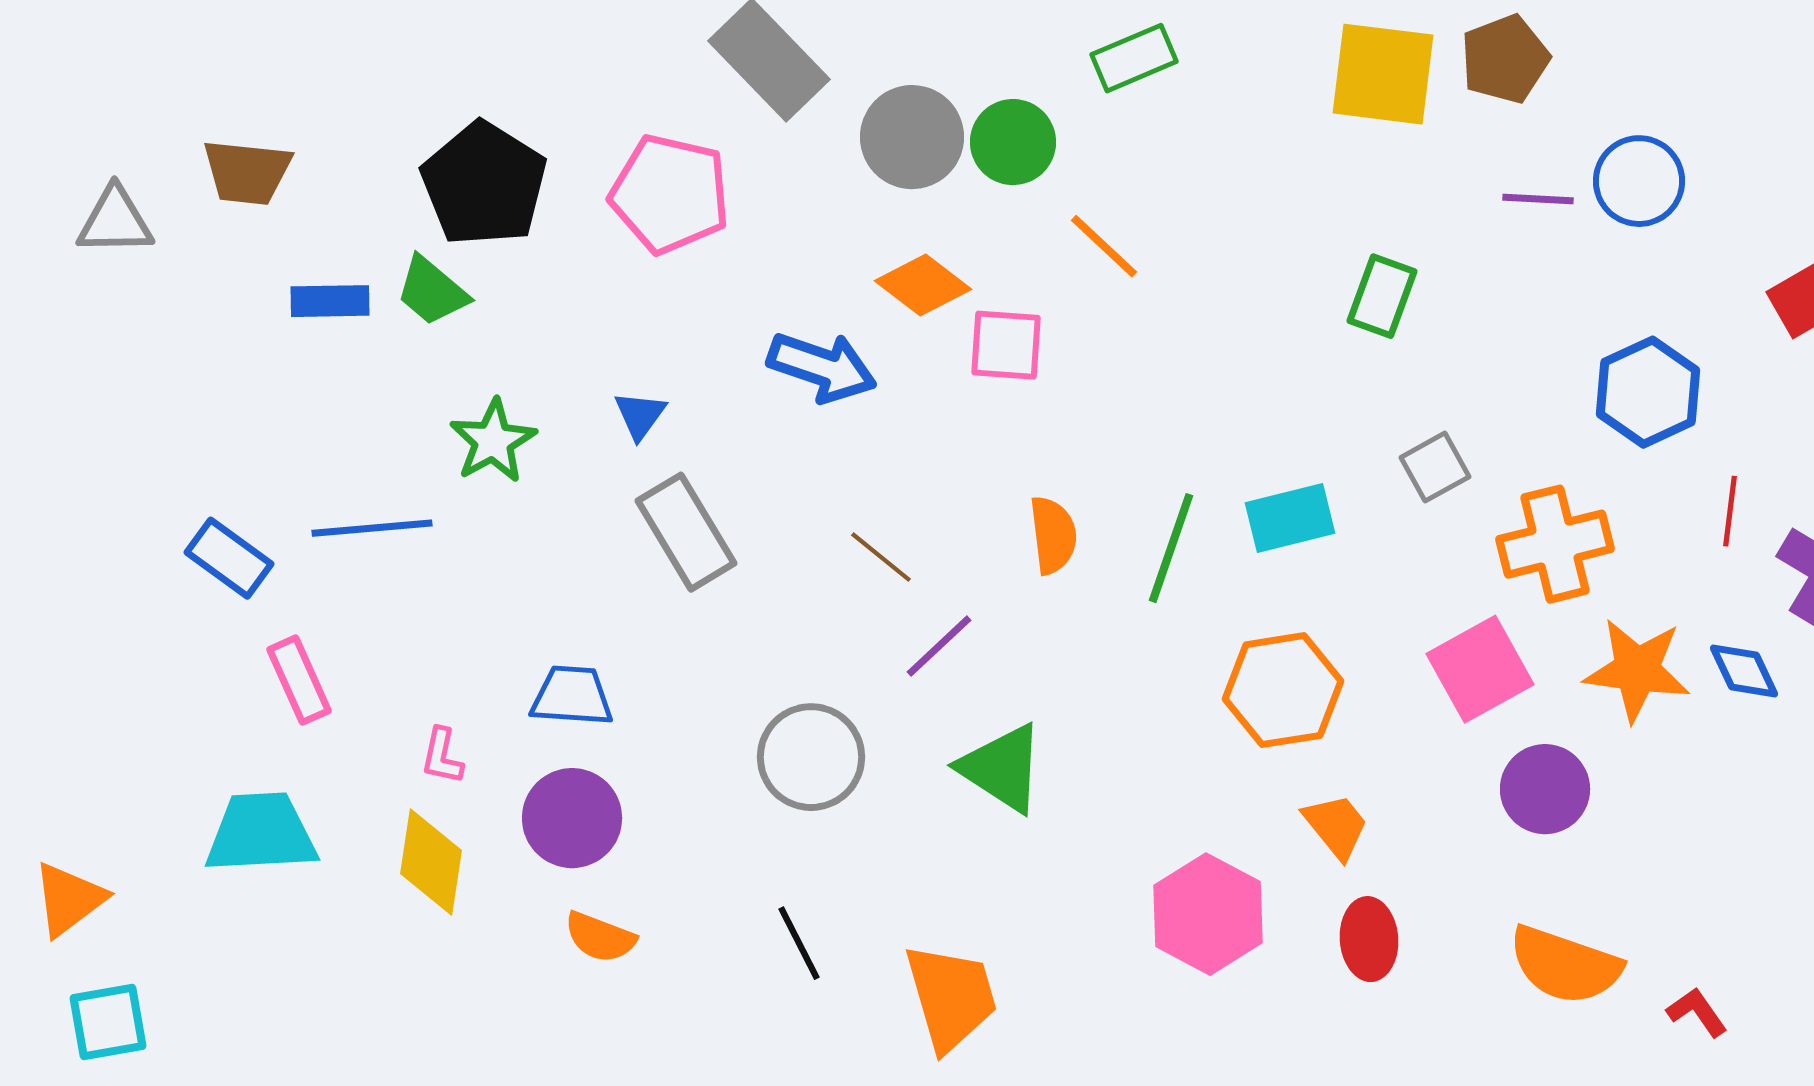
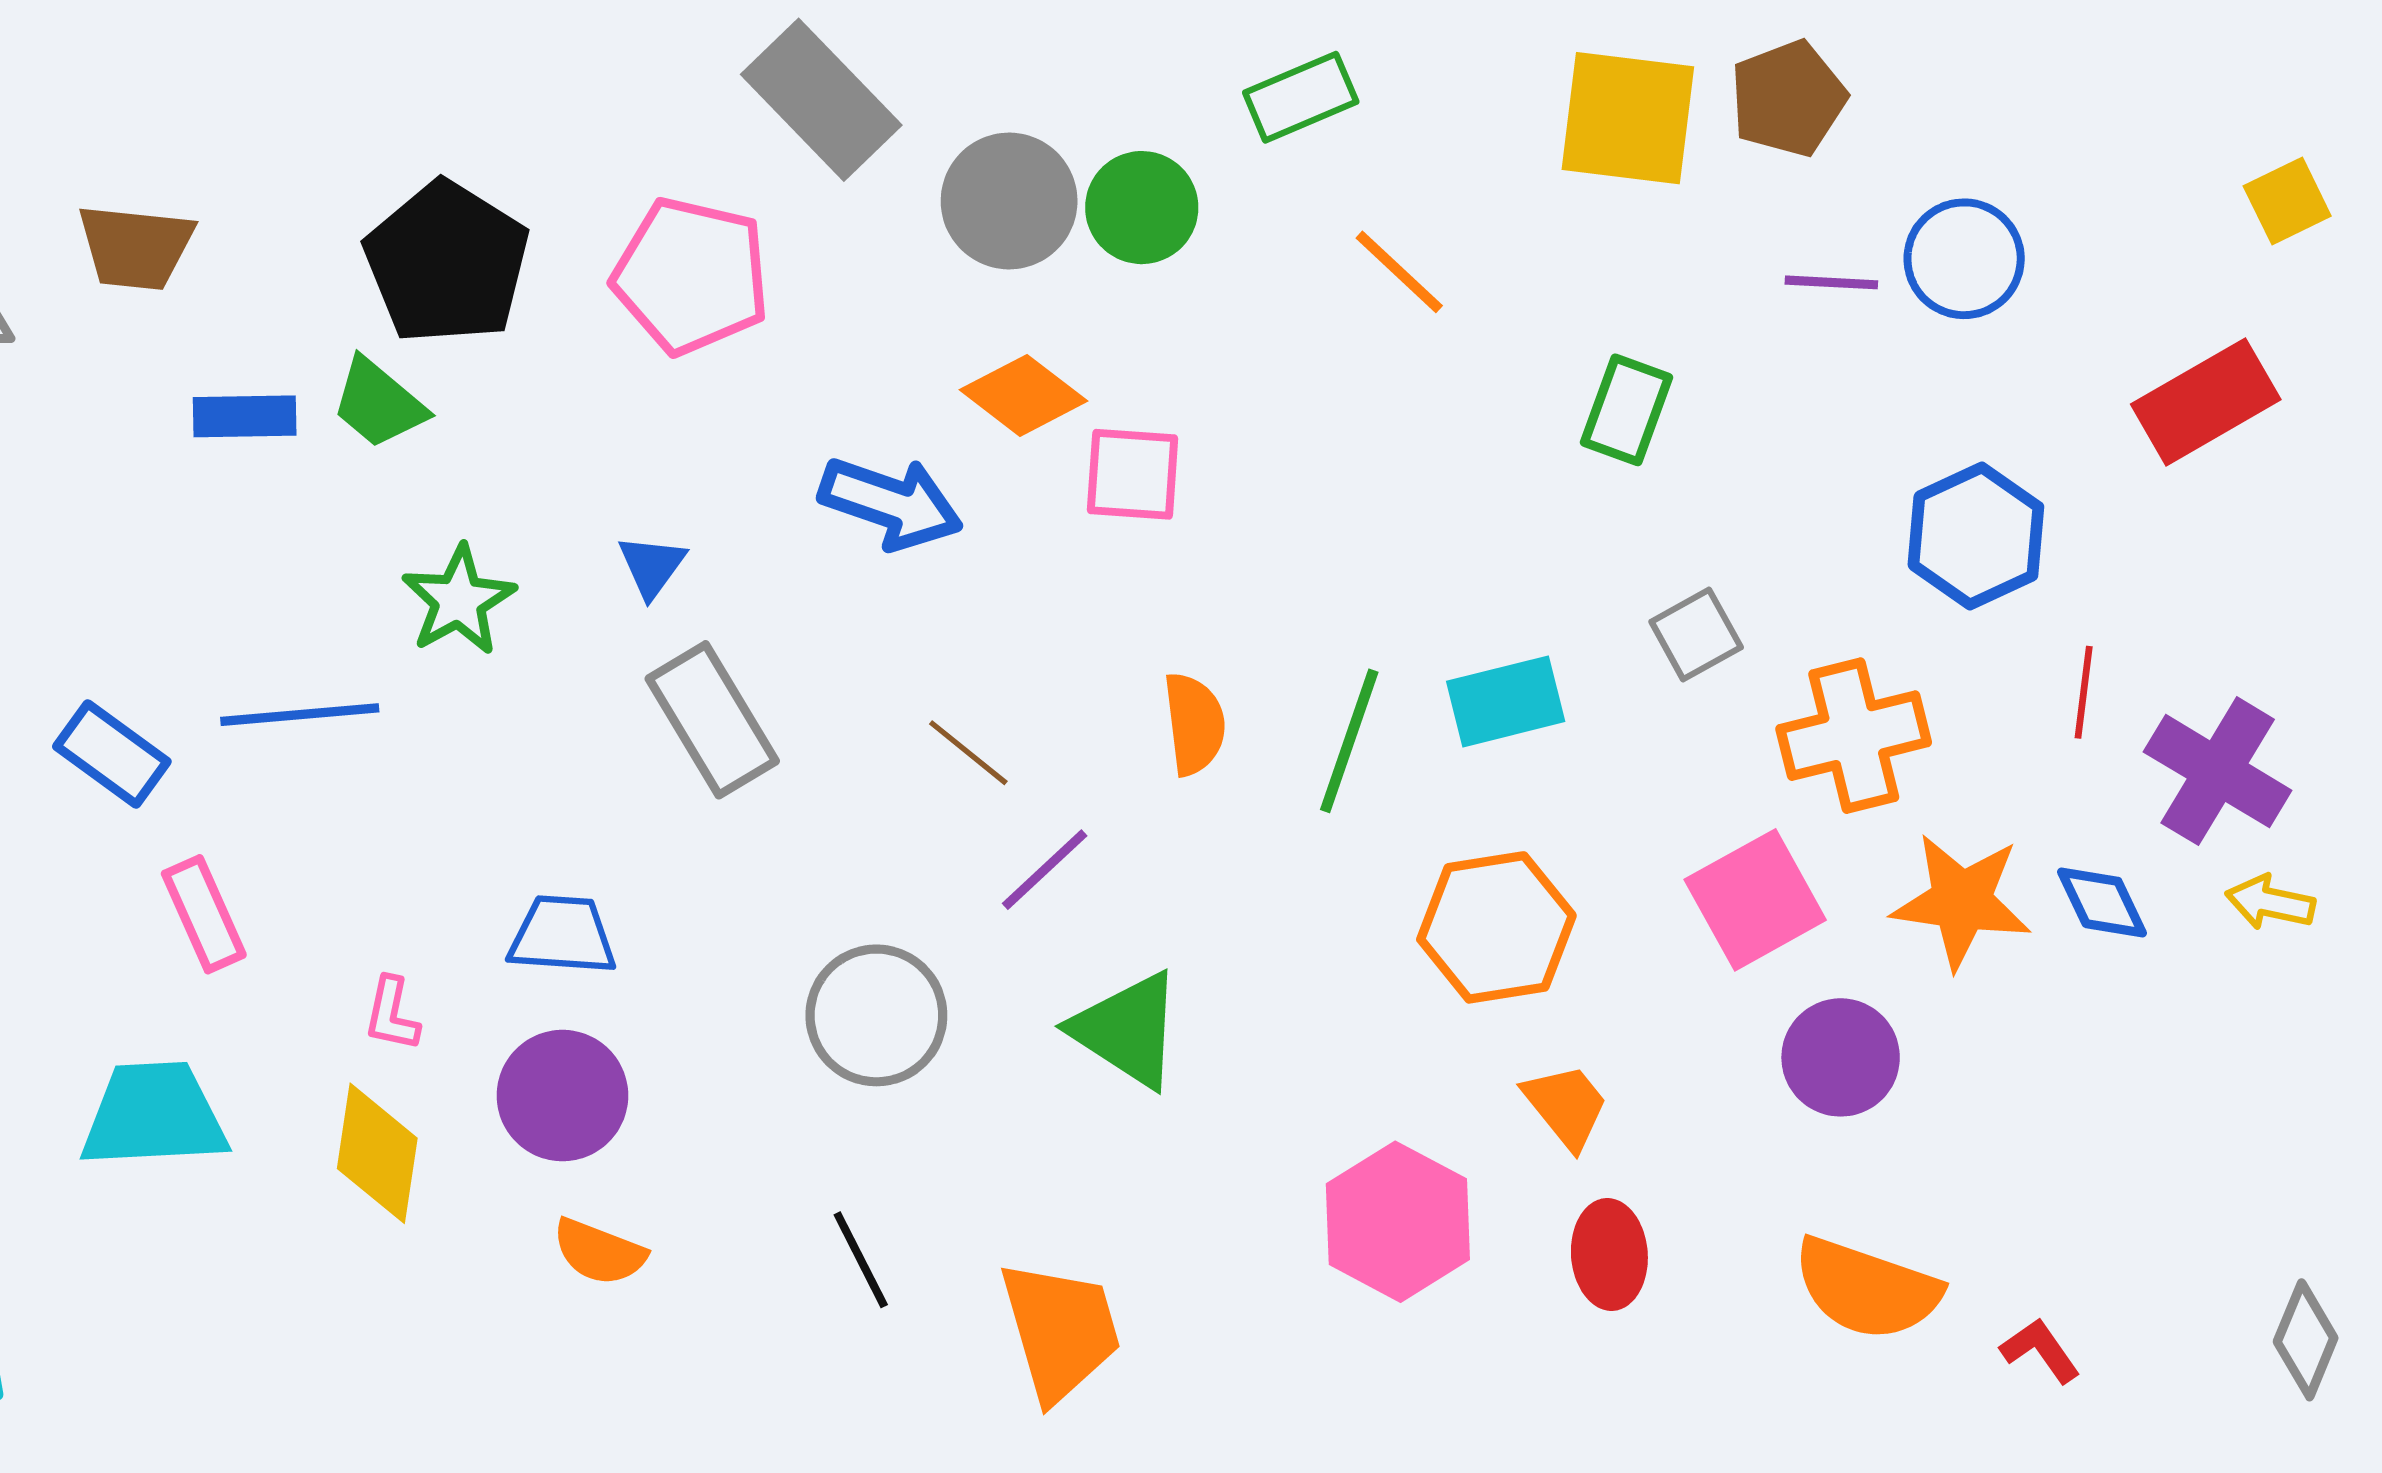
orange line: (1104, 246) -> (1399, 272), moved

